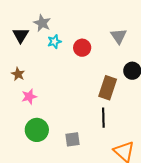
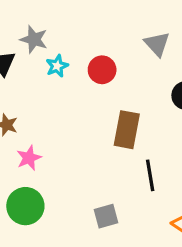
brown rectangle: (108, 88) -> (127, 130), moved
green circle: (37, 130) -> (25, 206), moved

